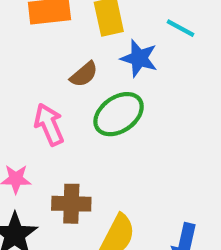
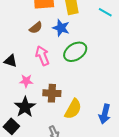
blue star: (139, 58) -> (61, 28), moved
brown semicircle: (84, 74) -> (36, 28), moved

